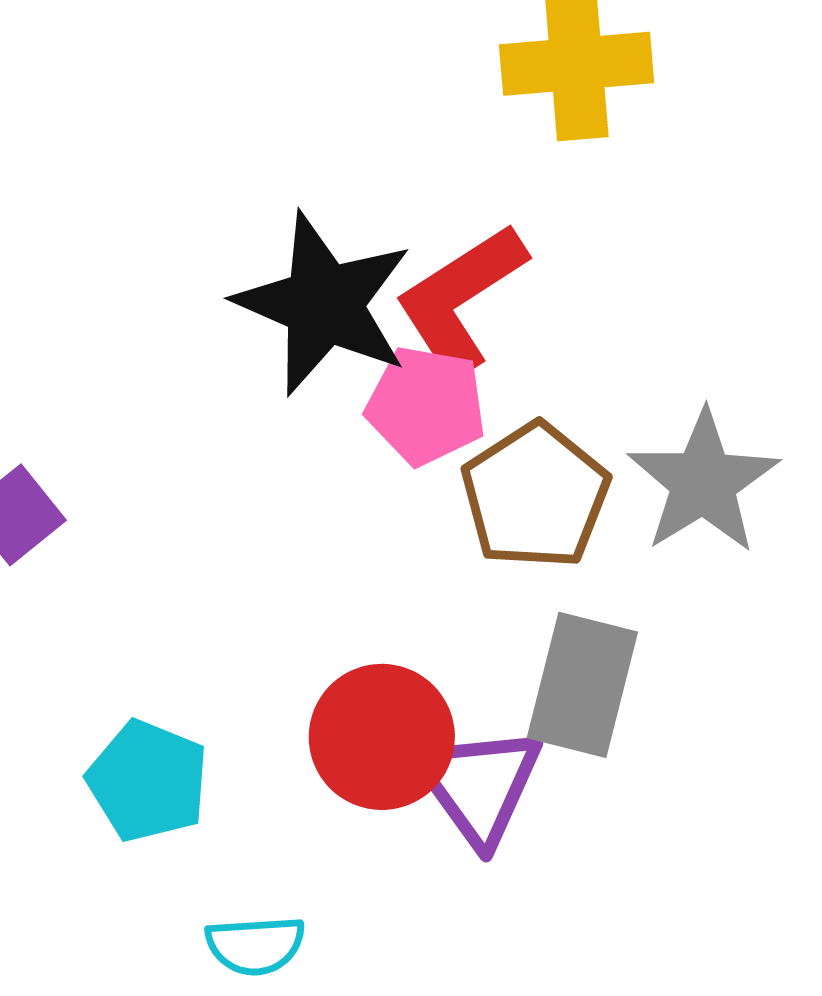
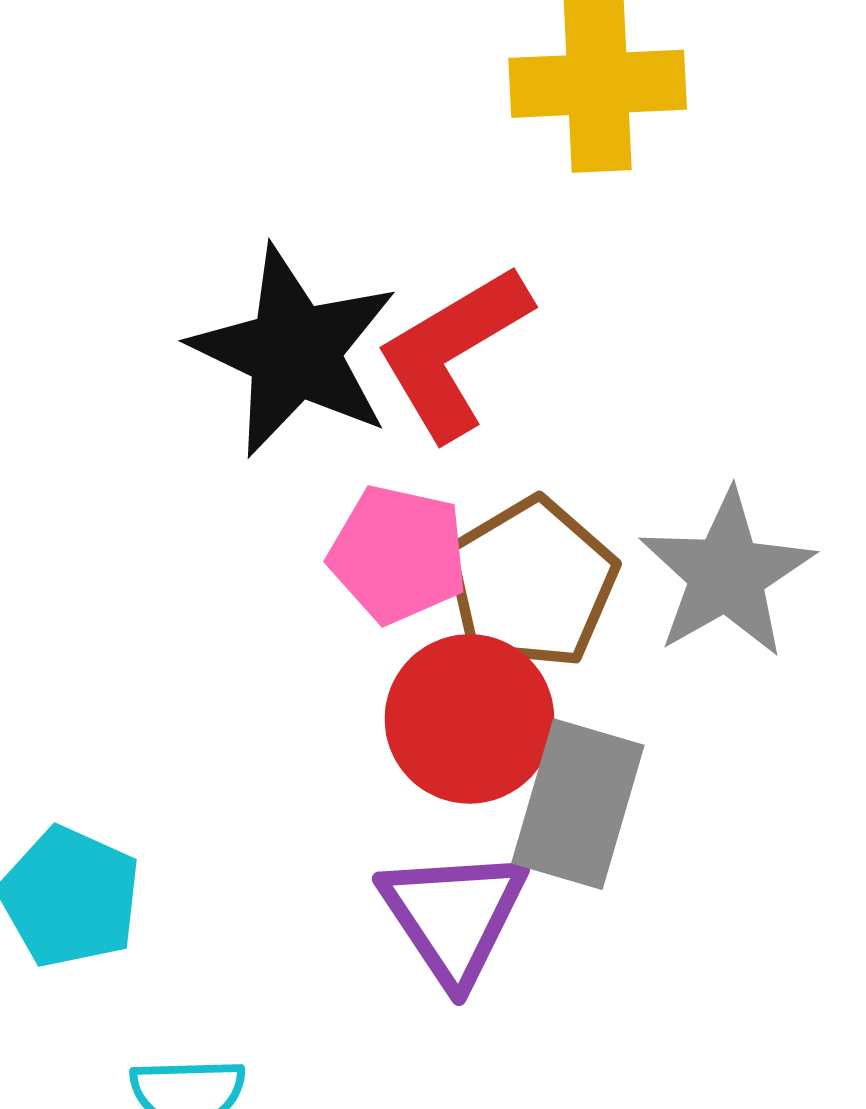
pink pentagon: (426, 406) -> (398, 554), moved
red circle: (382, 737) -> (469, 719), moved

